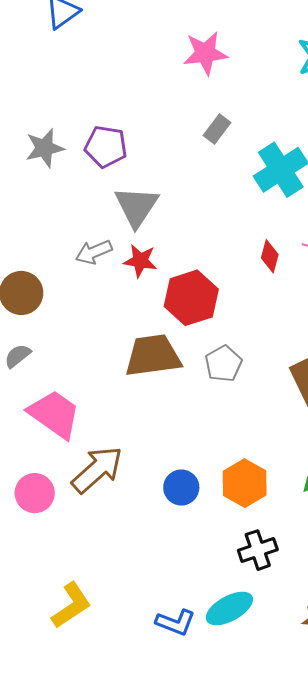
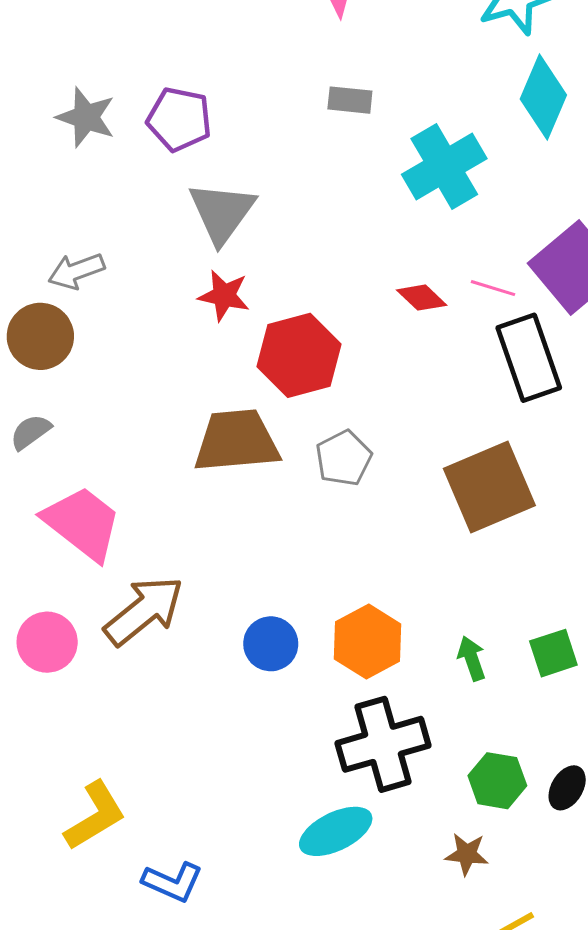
gray rectangle: (217, 129) -> (350, 100), turned 56
gray star: (45, 148) -> (86, 117), turned 30
gray arrow: (94, 252) -> (76, 271), moved
red diamond: (270, 256) -> (422, 298), turned -64
black cross: (258, 550) -> (383, 744), size x1.5
blue L-shape: (176, 622) -> (173, 882), moved

